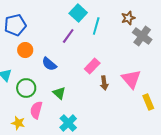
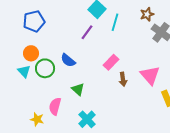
orange circle: (25, 50) -> (31, 53), moved
green circle: (26, 88) -> (45, 68), moved

